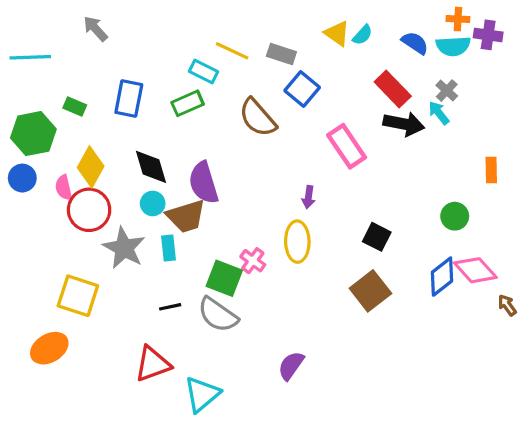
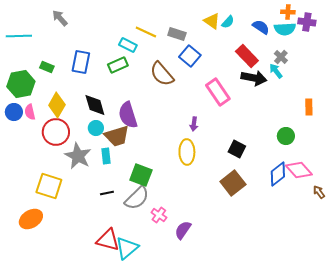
pink semicircle: (64, 188) -> (30, 112), moved
pink cross: (253, 261) -> (159, 215), moved
gray semicircle: (218, 315) -> (137, 198), turned -80
red triangle: (153, 364) -> (108, 240), moved, turned 35

